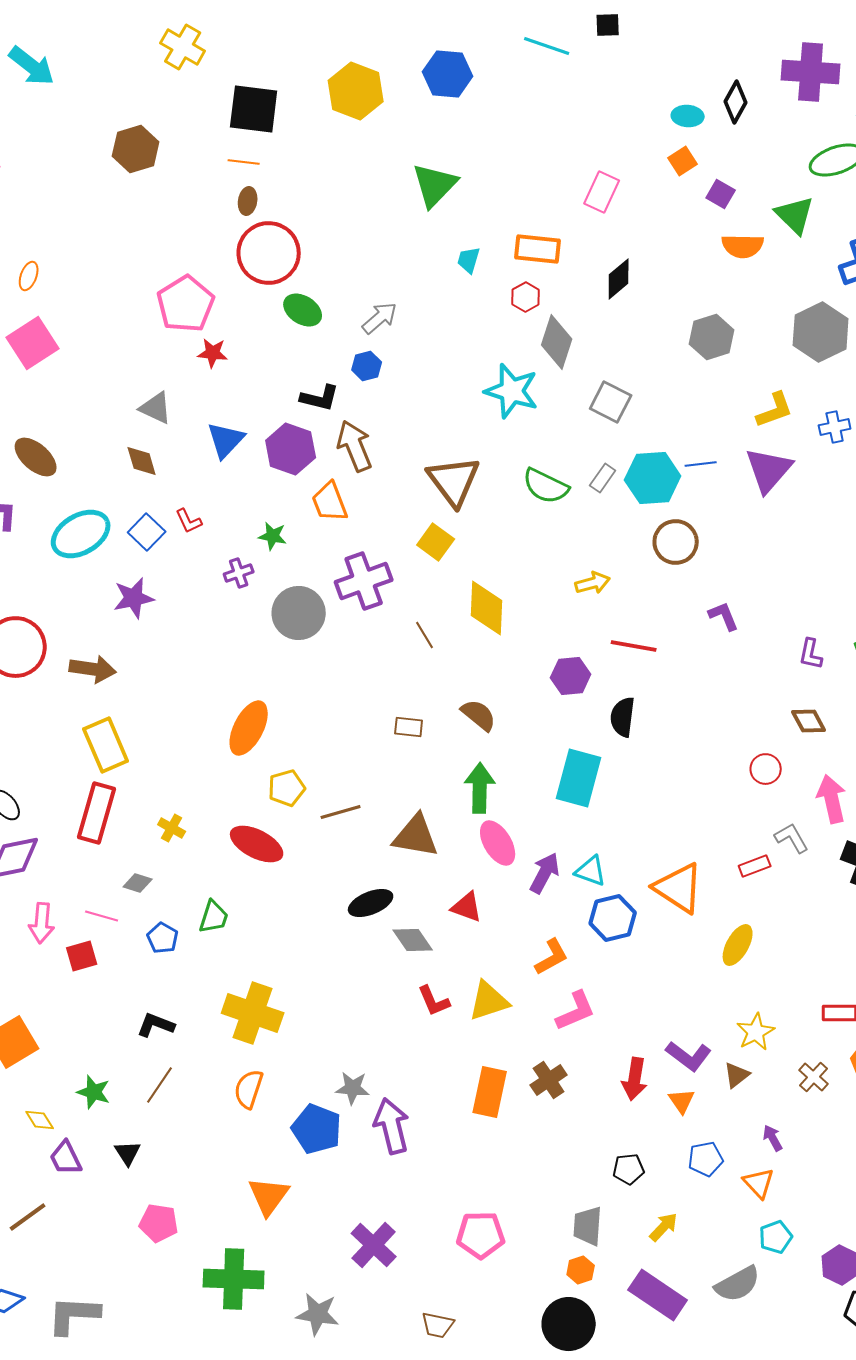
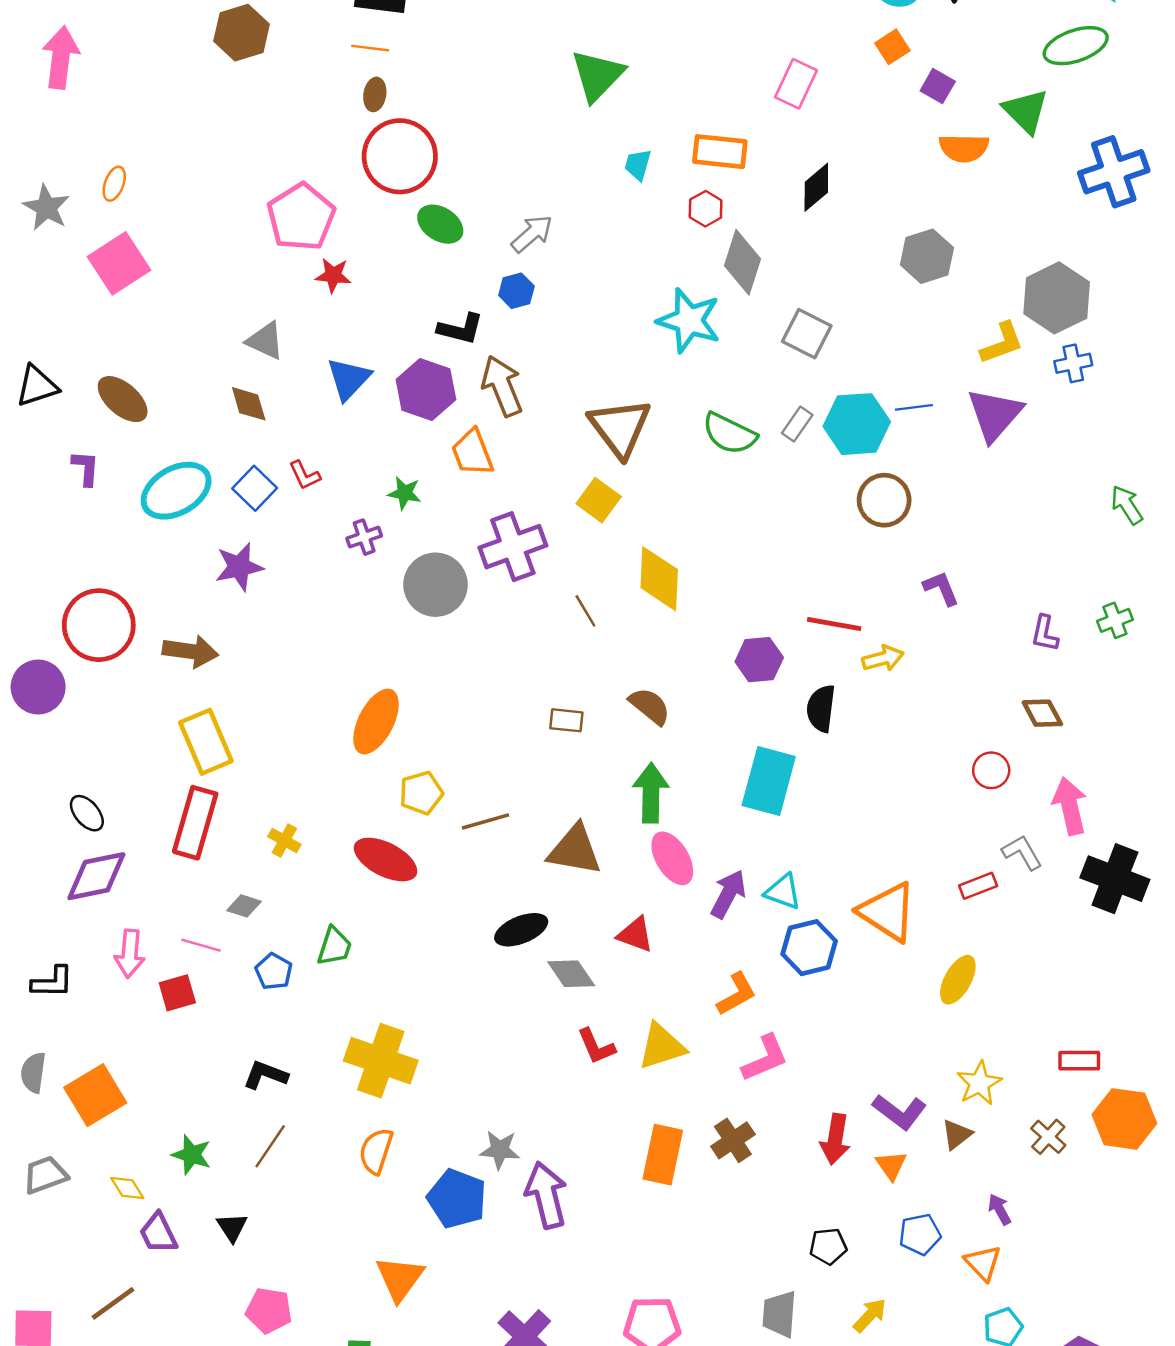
gray hexagon: (821, 332) -> (1057, 298), moved
yellow arrow: (593, 583) -> (883, 658), moved

